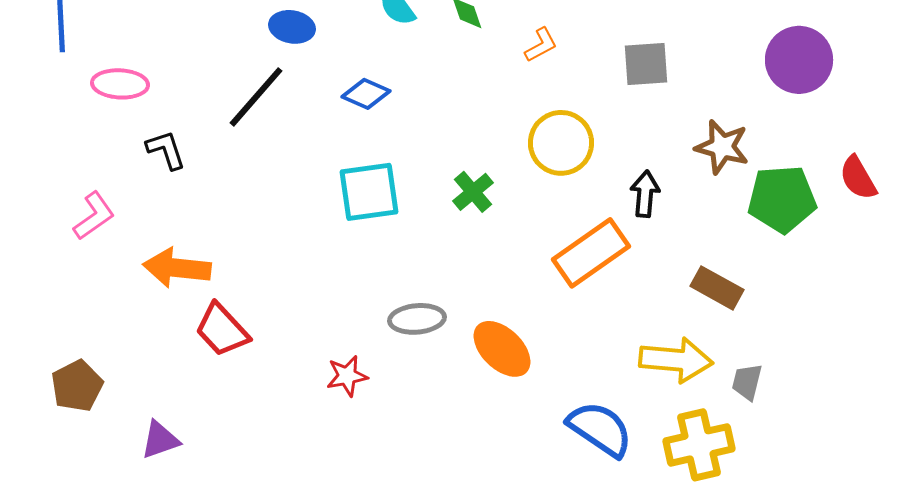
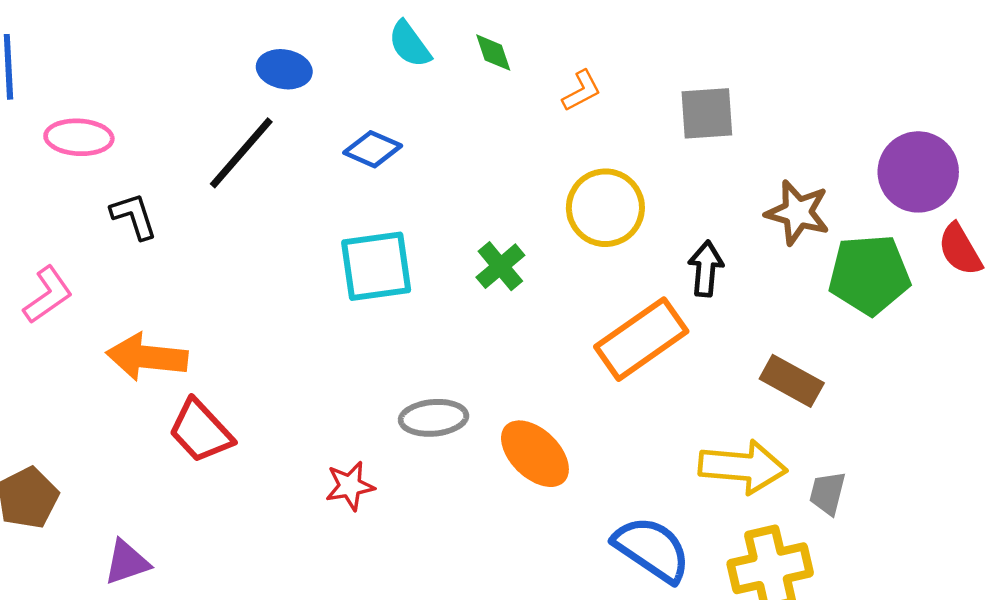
purple circle: (799, 60) -> (918, 172), moved

